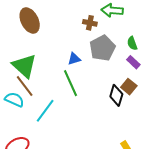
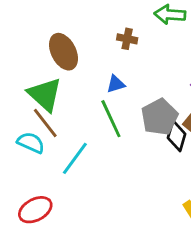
brown ellipse: (30, 20) -> (63, 52), moved
brown cross: (90, 23) -> (127, 39), moved
gray pentagon: (102, 48) -> (160, 117), moved

